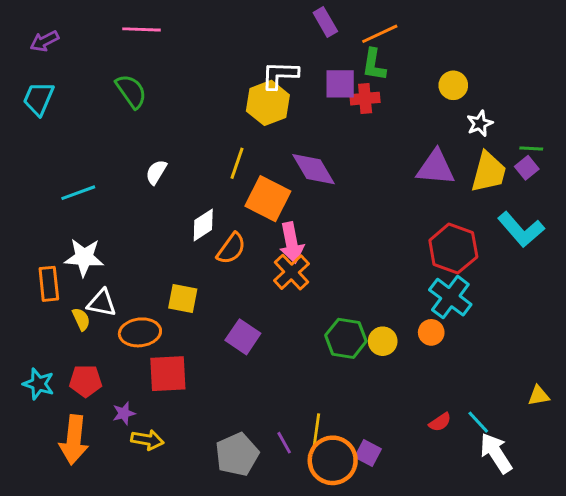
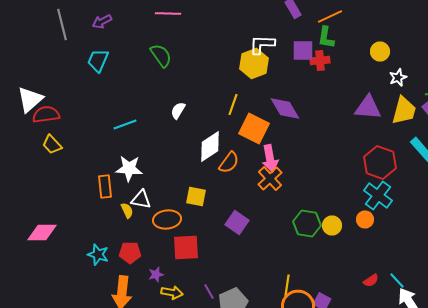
white diamond: (203, 225) -> (210, 146), size x1.4
purple line: (284, 443) -> (209, 292), moved

